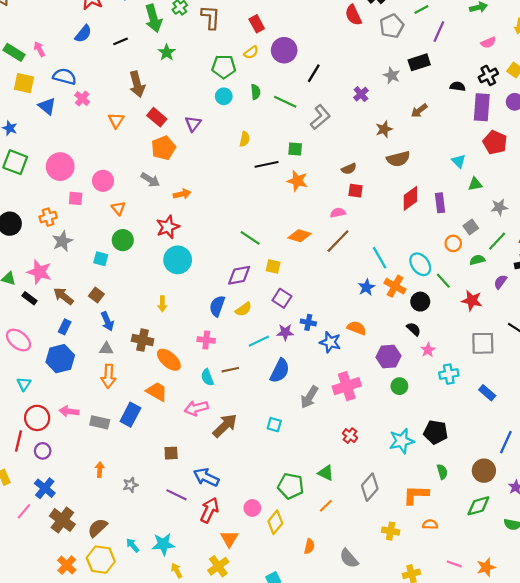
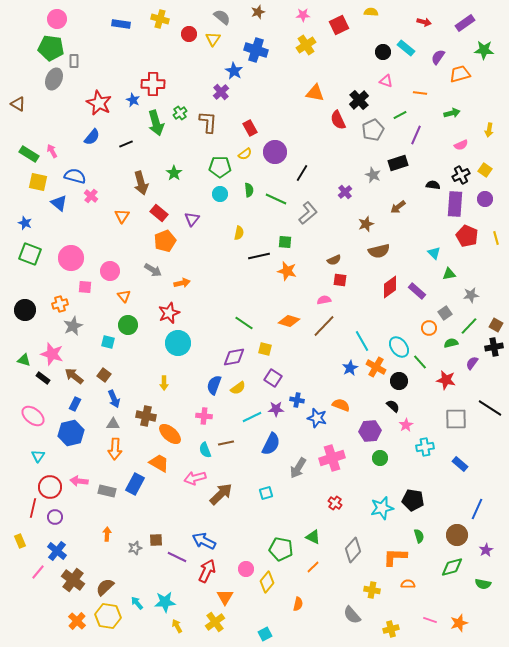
green star: (167, 52) -> (174, 173), moved
purple rectangle: (440, 203) -> (417, 291), turned -42
cyan square: (274, 425) -> (266, 493), turned -32
brown square: (171, 453) -> (156, 540), moved
gray semicircle: (349, 558) -> (352, 615), moved

